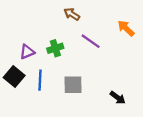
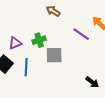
purple line: (91, 41) -> (81, 34), moved
gray square: (73, 85) -> (54, 55), moved

